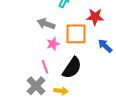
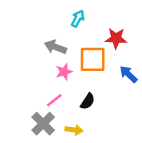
pink line: (45, 67) -> (54, 100), turned 72
black semicircle: (72, 68) -> (88, 101), size x0.6

